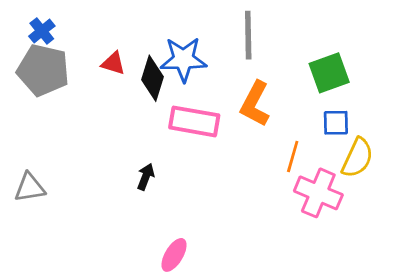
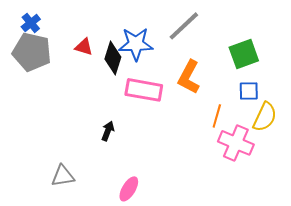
gray line: (248, 35) -> (184, 26), turned 48
gray triangle: (30, 187) -> (63, 176), moved

